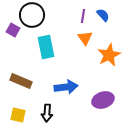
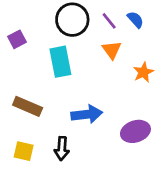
black circle: (32, 15) -> (72, 20), moved
purple line: (83, 16) -> (109, 21), turned -48
purple square: (13, 30) -> (17, 39), turned 32
orange star: (109, 55) -> (143, 72), size x0.7

